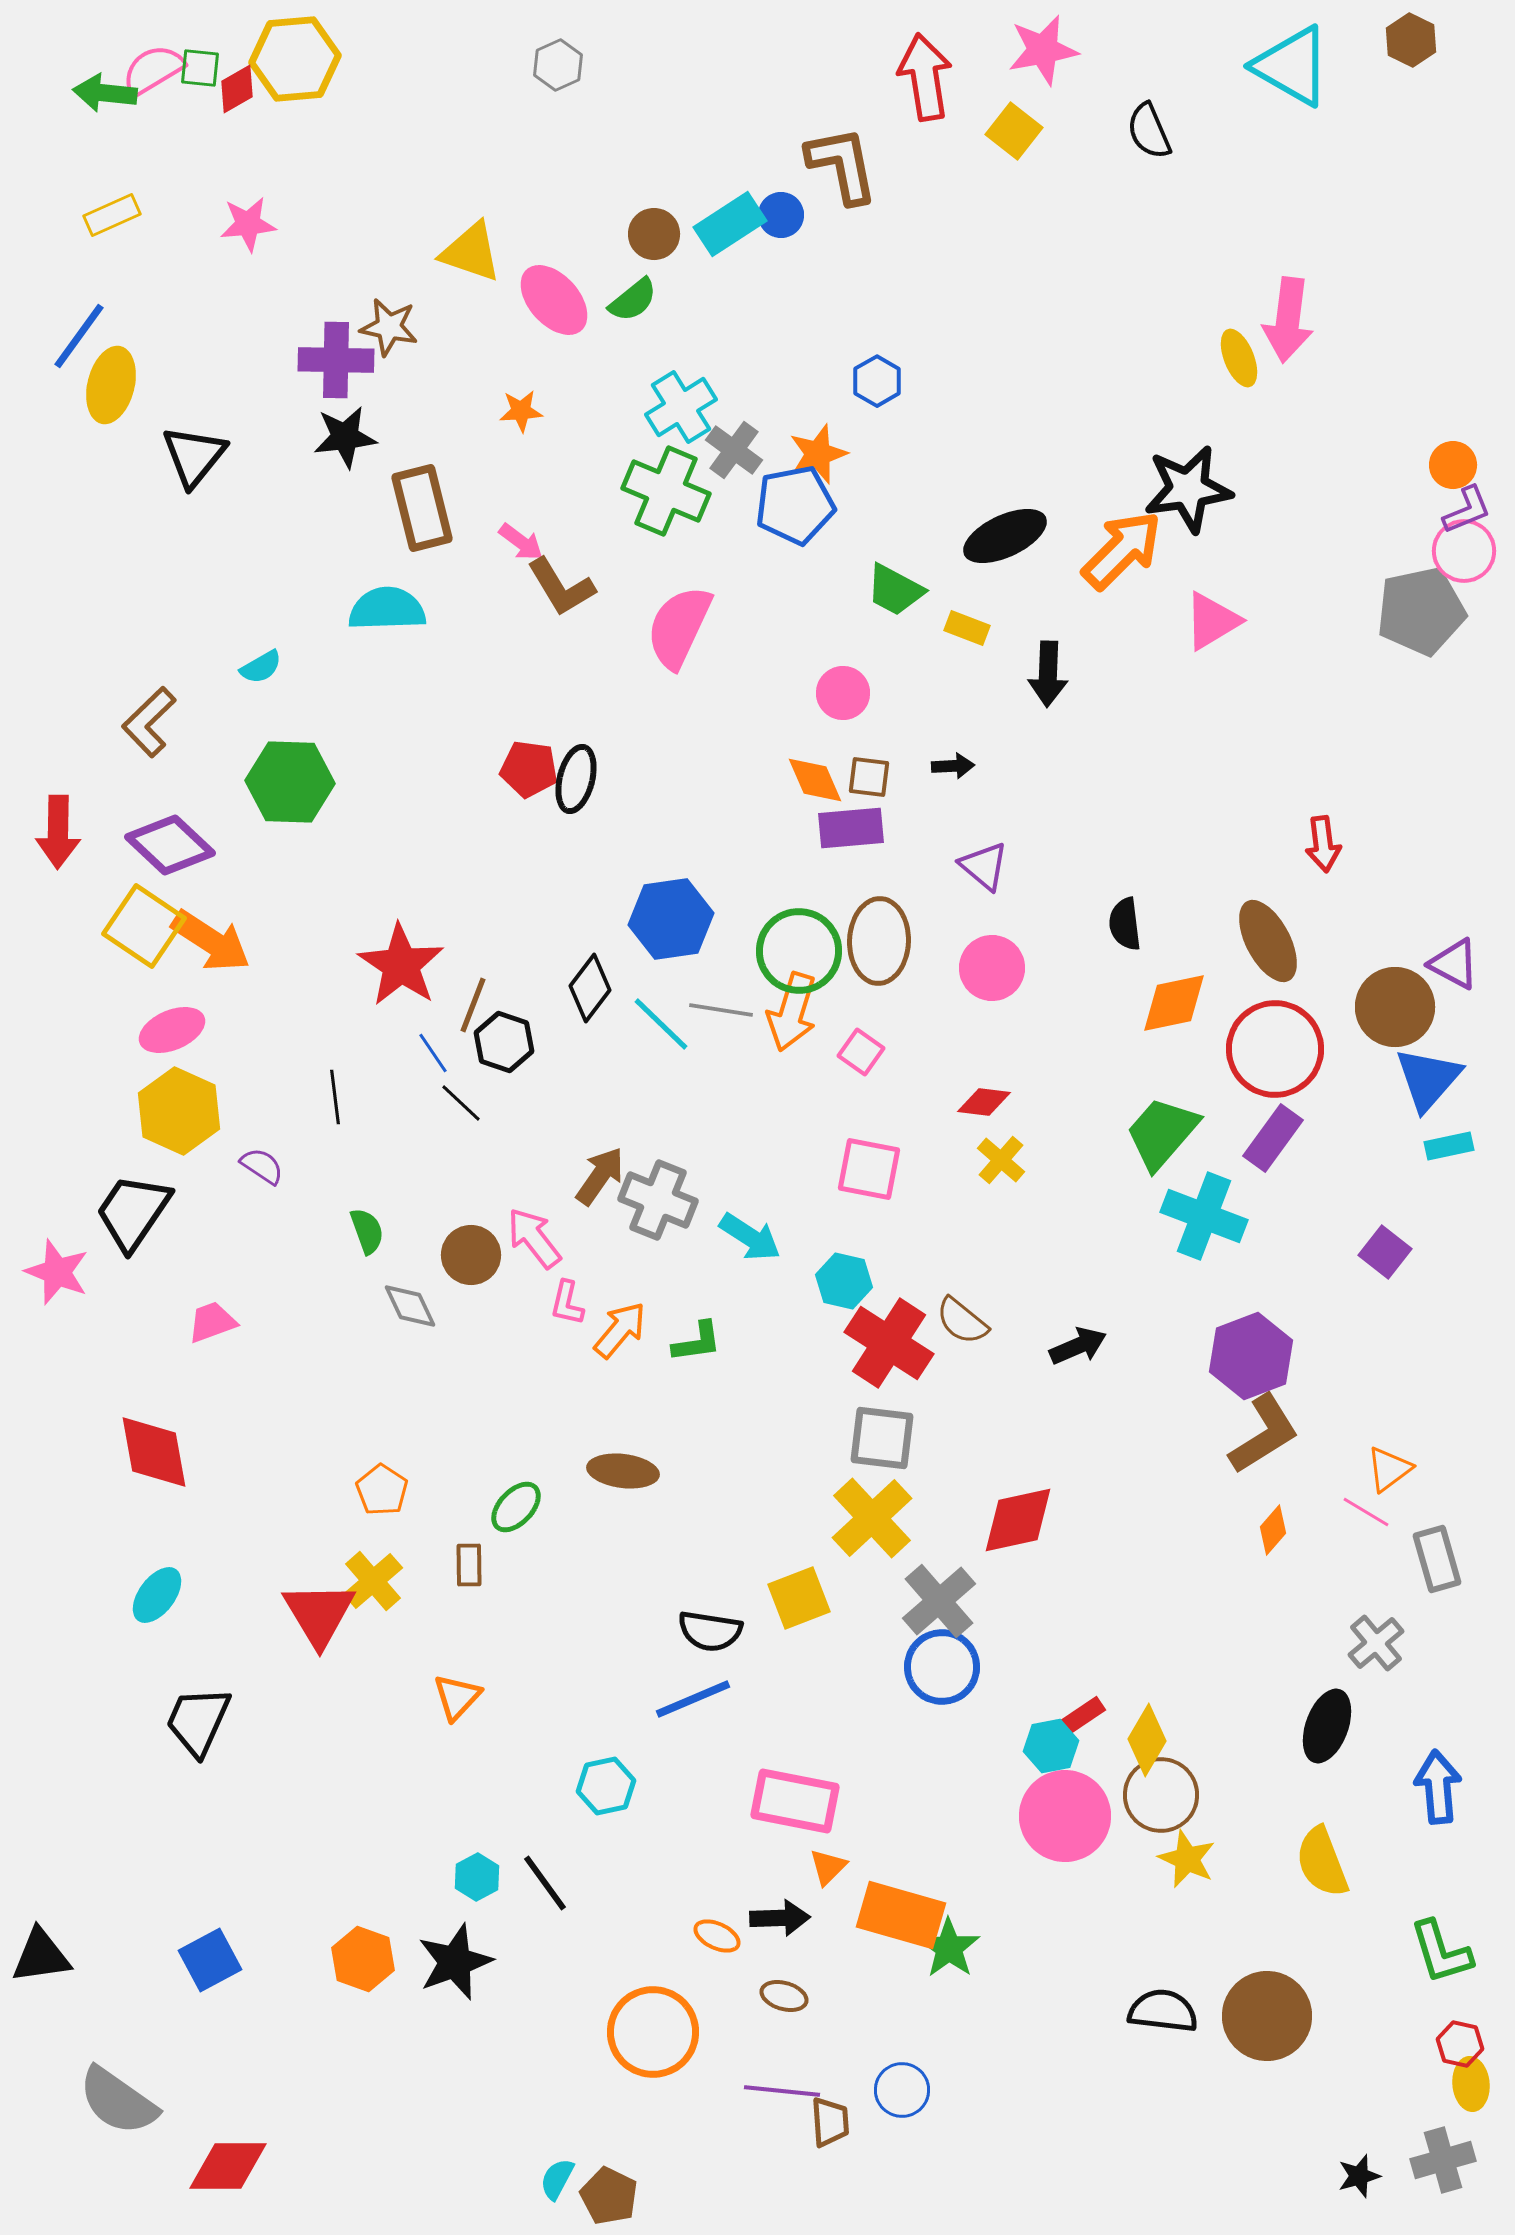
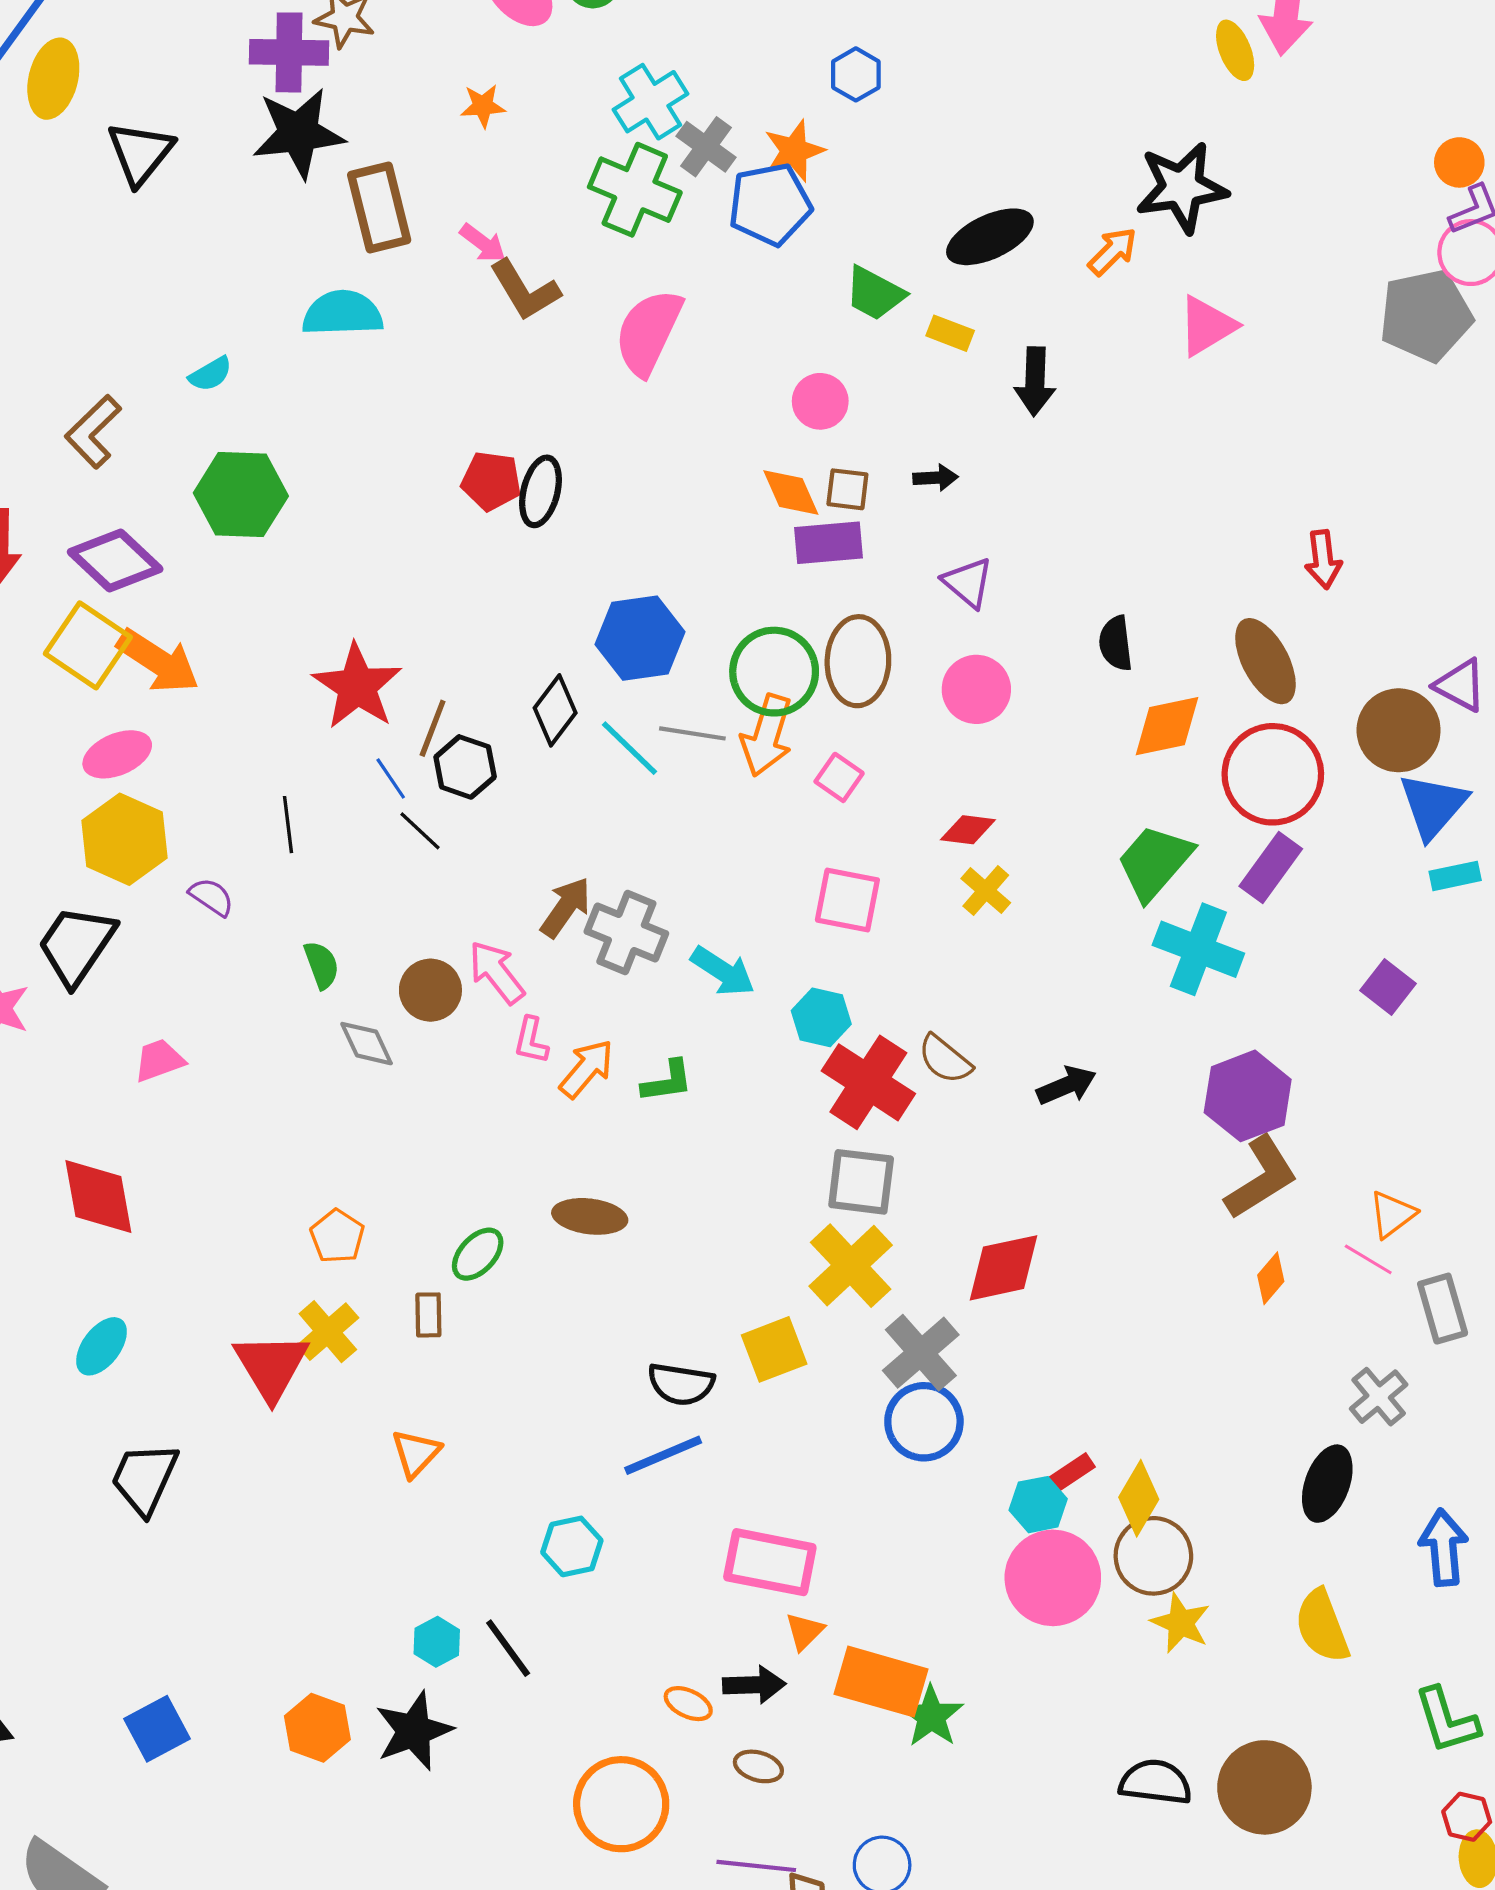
black star: (345, 437) -> (298, 133), size x1.4
orange arrow: (1122, 550) -> (1113, 251), size x0.6

